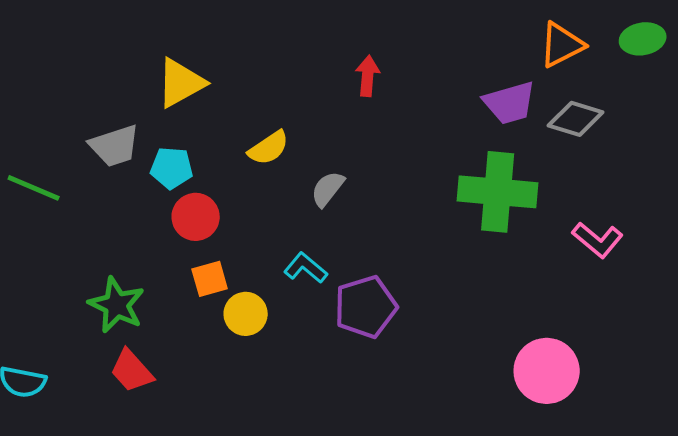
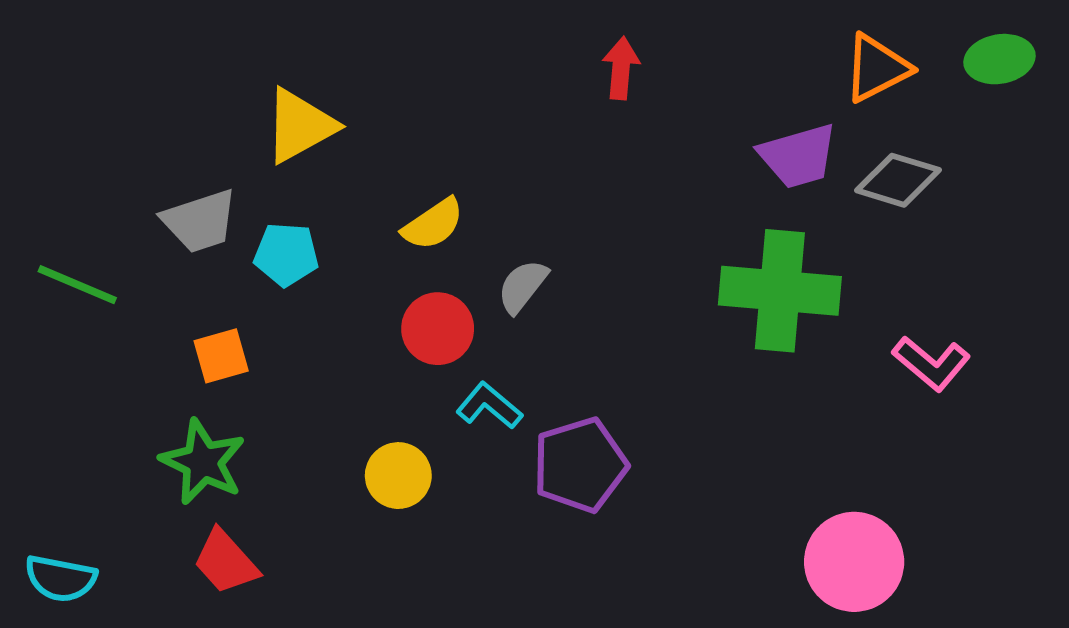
red arrow: (368, 76) -> (621, 68), moved
red circle: (196, 217) -> (438, 329), moved
orange square: (210, 279) -> (221, 356), moved

